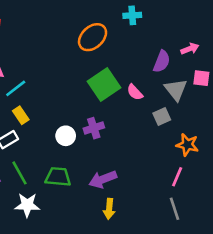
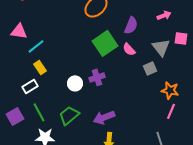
pink arrow: (190, 49) -> (164, 15), moved
purple semicircle: (162, 61) -> (131, 25), moved
green trapezoid: (58, 177) -> (69, 115), turned -45
pink line: (177, 177) -> (171, 111), moved

